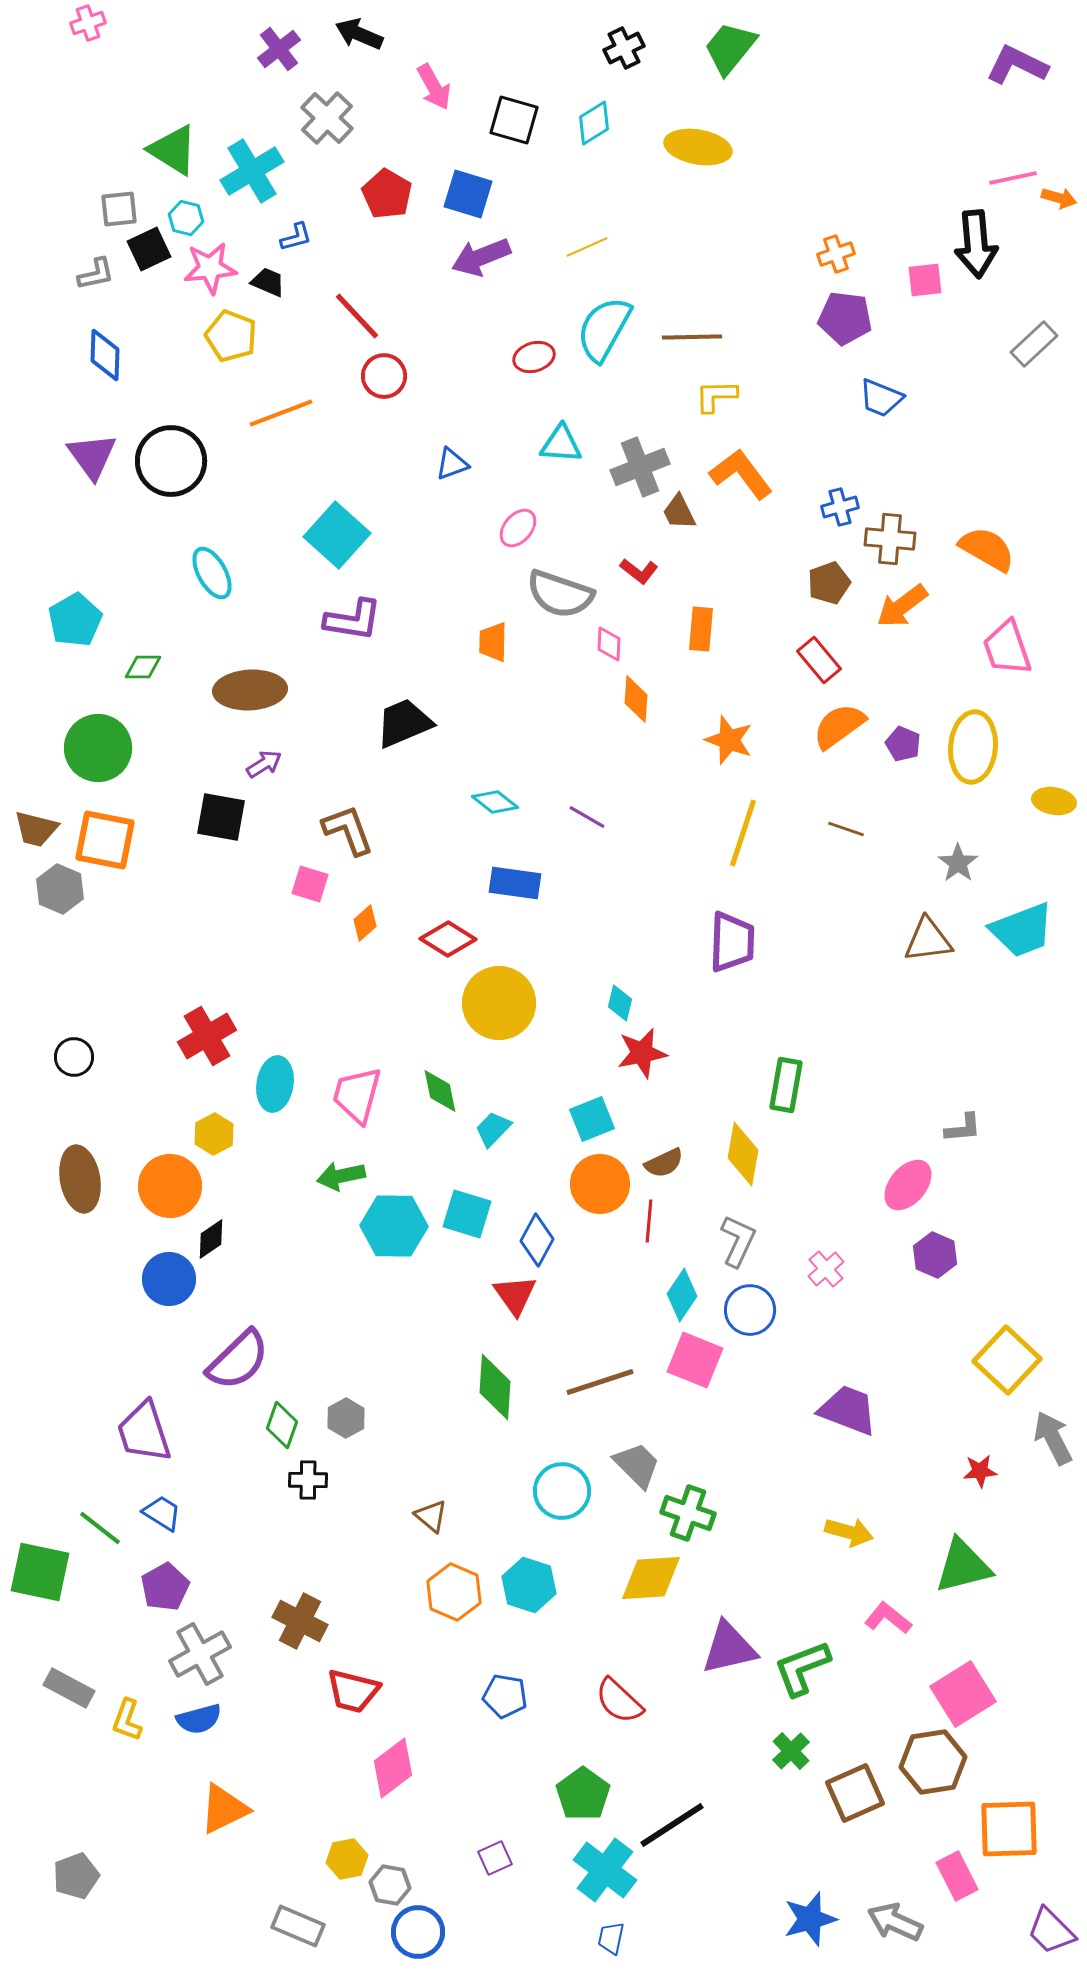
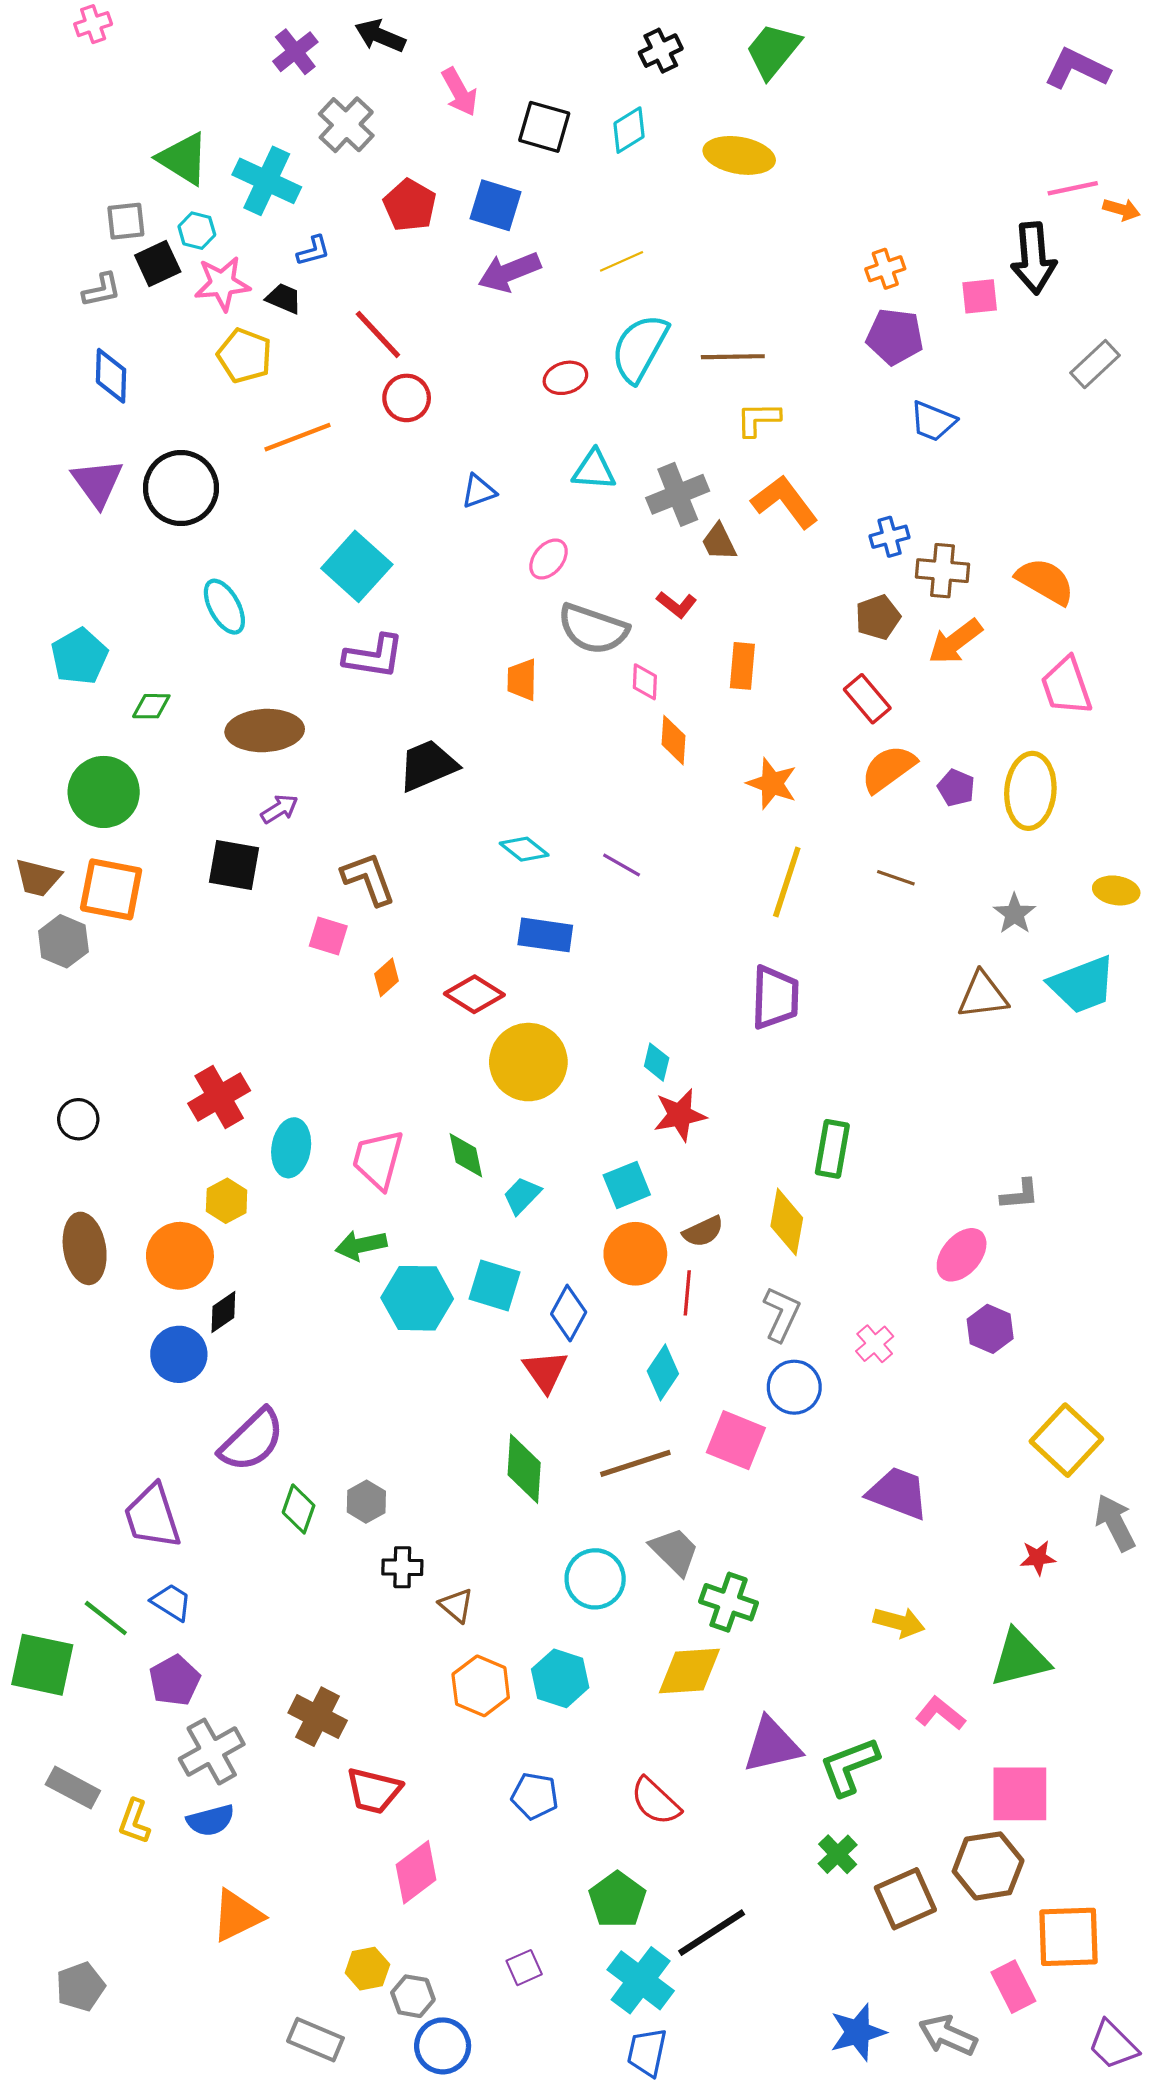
cyan cross: (252, 171) -> (267, 181), turned -34
yellow ellipse: (1054, 801) -> (1116, 890), moved
cyan diamond: (682, 1295) -> (663, 1372), moved
black cross: (308, 1480) -> (402, 1567), moved
pink square: (963, 1694) -> (1020, 1794), turned 32
blue trapezoid: (611, 1938) -> (647, 2052), size x1.4

